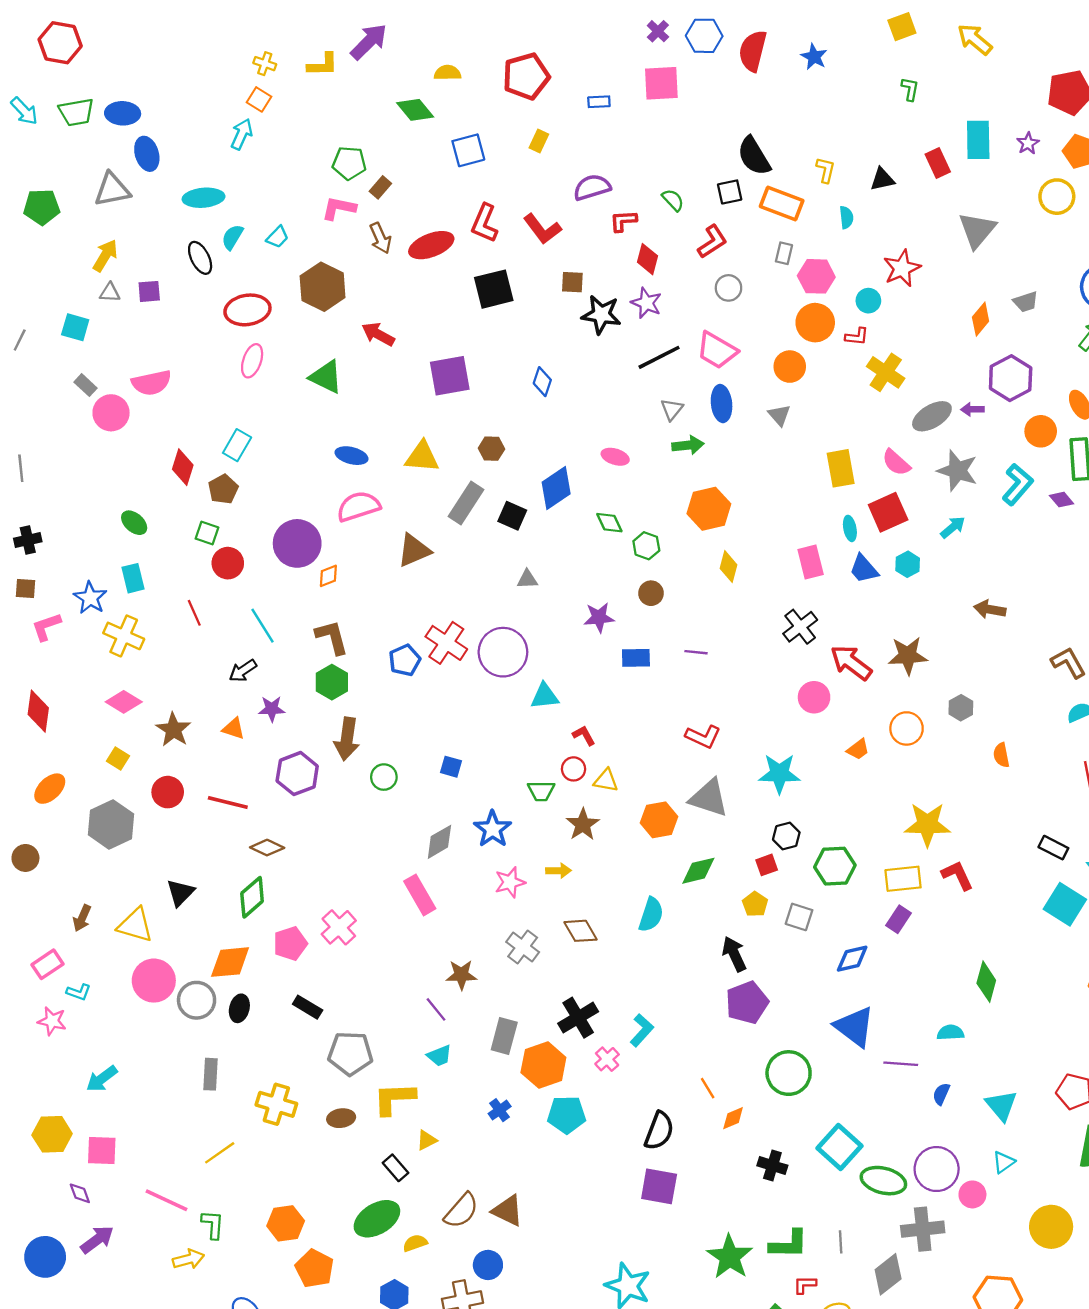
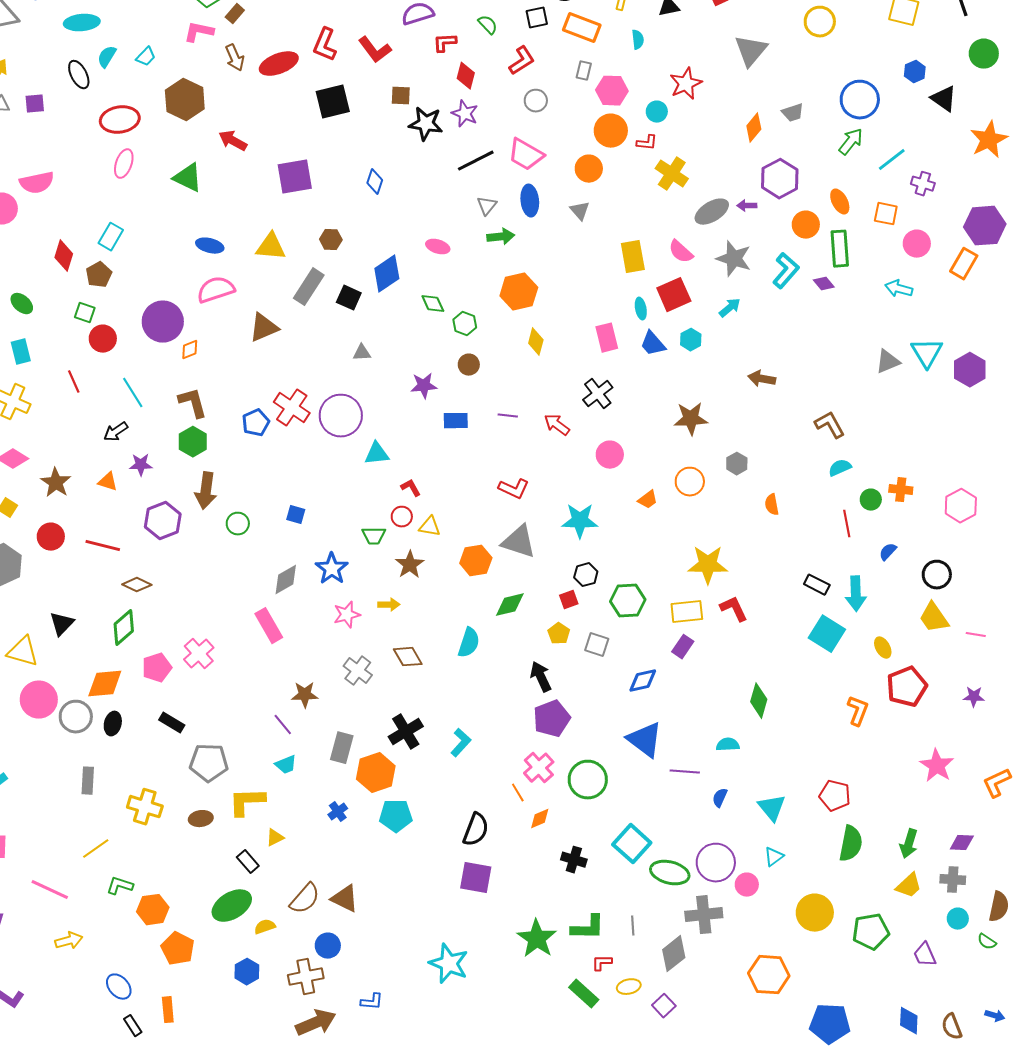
red arrow: (851, 663) -> (557, 425), moved, size x0.7
pink cross: (607, 1059) -> (539, 768), moved, size x1.4
green L-shape: (213, 1225) -> (120, 886), moved, turned -76

